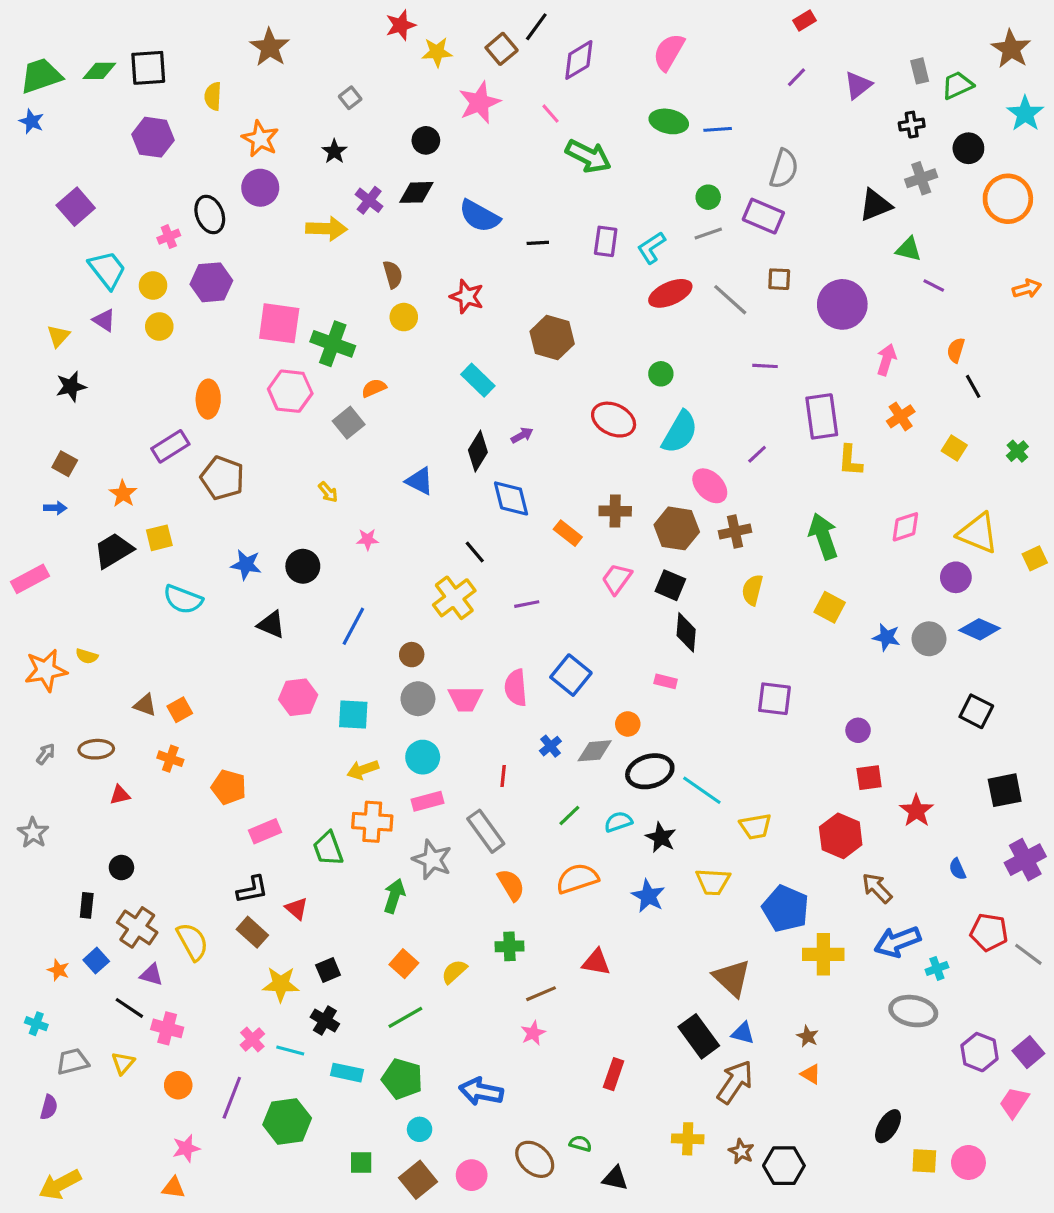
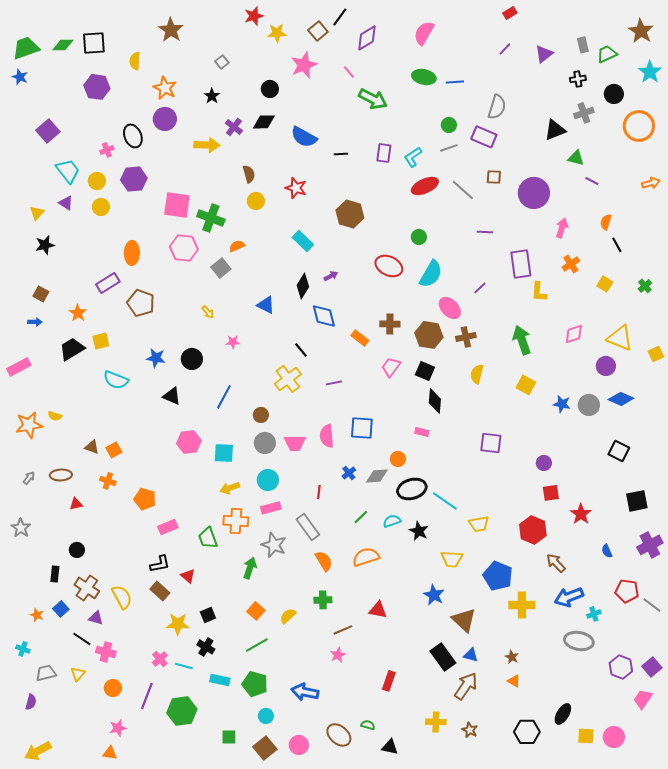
blue square: (571, 675) -> (362, 428), turned -35
blue star: (648, 896) -> (434, 595), moved
black hexagon: (784, 1166) -> (527, 732), moved

